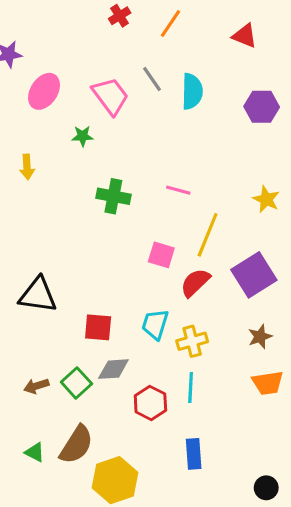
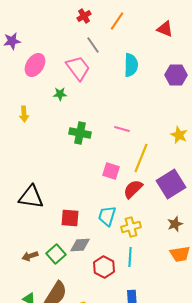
gray line: (152, 79) -> (93, 45), moved

